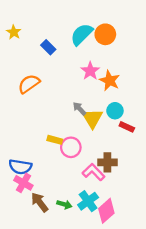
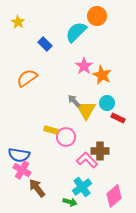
yellow star: (14, 32) -> (18, 22), moved
orange circle: (105, 34) -> (97, 16), moved
green arrow: (64, 204) -> (70, 202), moved
pink diamond: (106, 211) -> (114, 196), moved

